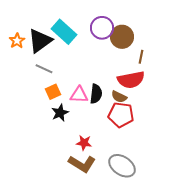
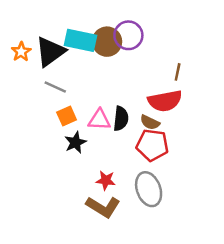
cyan rectangle: (64, 32) -> (80, 40), turned -30
brown circle: (122, 37) -> (107, 42), moved
gray ellipse: (122, 166) -> (149, 189), moved, turned 36

